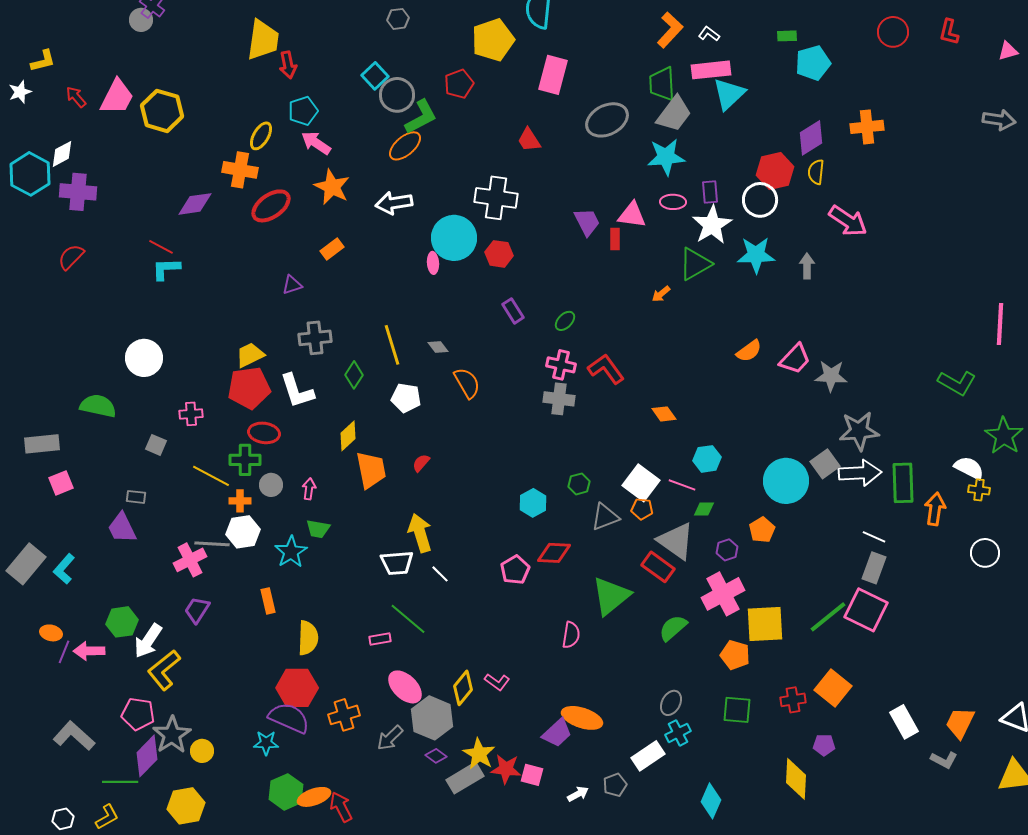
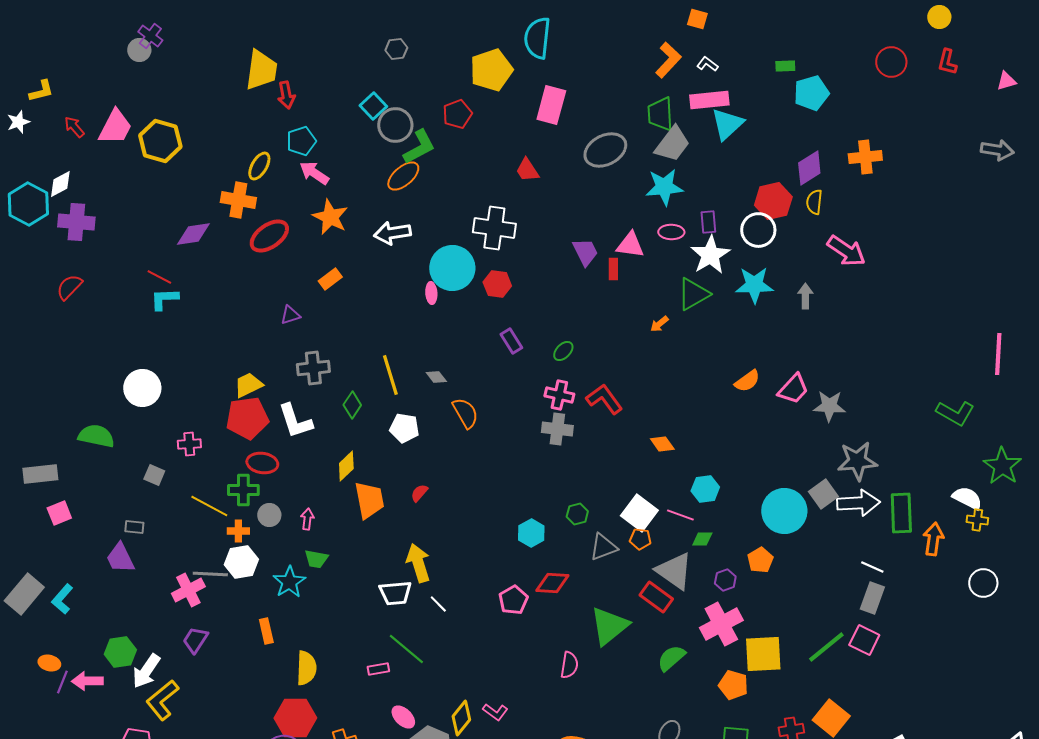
pink square: (866, 610) -> (864, 640), size x0.7
pink ellipse: (405, 687) -> (403, 717), size x0.7

